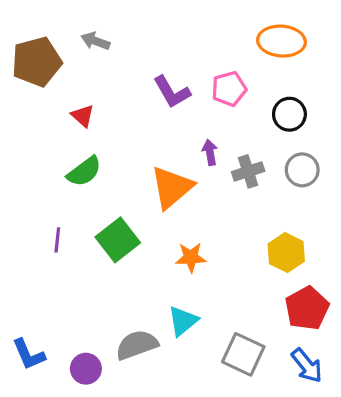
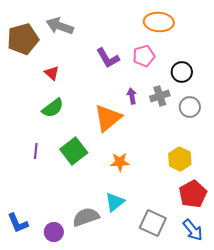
gray arrow: (95, 41) -> (60, 26), size x1.5
orange ellipse: (281, 41) -> (159, 22), moved
gray cross: (248, 171) -> (160, 96), moved

